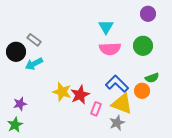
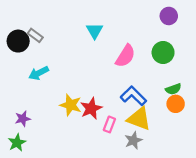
cyan triangle: (106, 27) -> (95, 31), moved
gray rectangle: (34, 40) -> (35, 35), moved
pink semicircle: (110, 49) -> (125, 56), turned -55
black circle: (16, 52) -> (18, 41), moved
orange circle: (142, 91) -> (176, 104), moved

